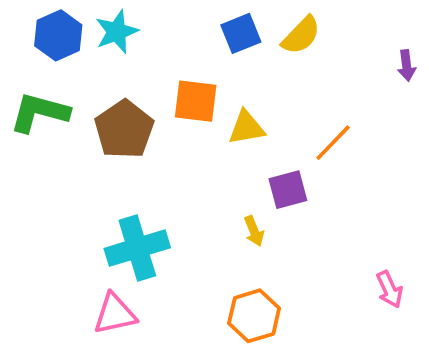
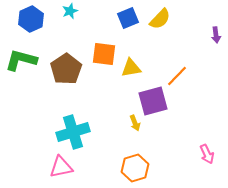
cyan star: (117, 32) -> (70, 11), moved, size x0.7
purple square: (288, 190) -> (153, 101), size x1.4

